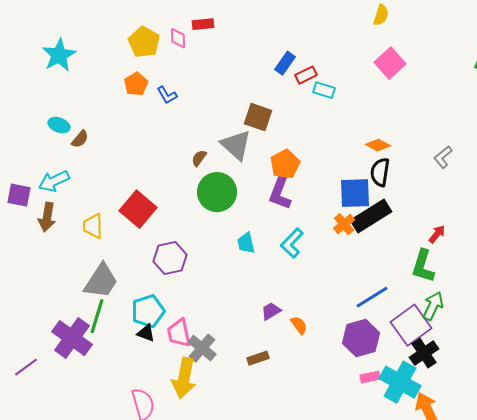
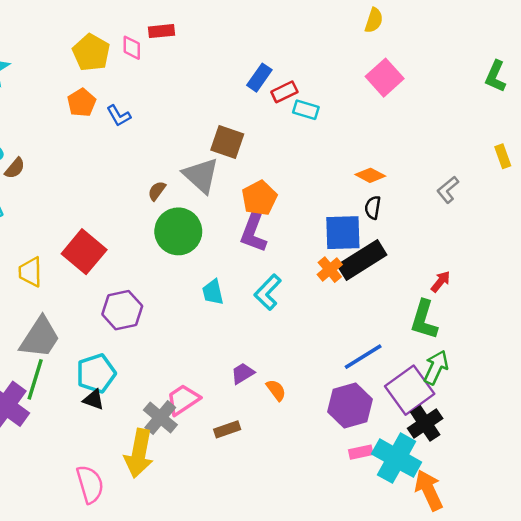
black semicircle: (380, 172) -> (373, 208), size x0.7
pink trapezoid: (179, 333) -> (183, 400), moved, turned 68

